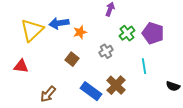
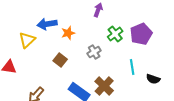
yellow triangle: (32, 30) -> (27, 40), moved, size x0.7
purple pentagon: (153, 33) -> (141, 34), turned 30
black semicircle: (173, 86) -> (153, 79), moved

